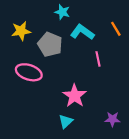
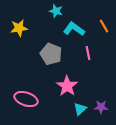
gray pentagon: (50, 44) -> (51, 54), moved
pink ellipse: (29, 72) -> (26, 99), moved
cyan triangle: (66, 121) -> (80, 109), moved

